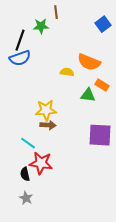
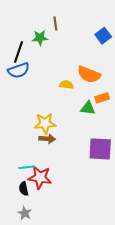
orange rectangle: (102, 85) -> (102, 98), turned -48
cyan line: (28, 143) -> (27, 167), moved, turned -42

